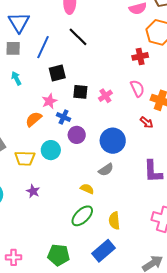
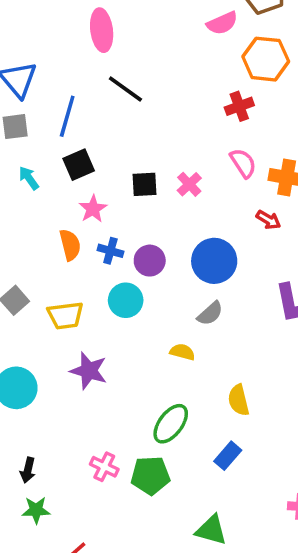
black square: (57, 73) -> (79, 165), moved
blue cross: (64, 117) -> (110, 251), moved
orange semicircle: (34, 119) -> (70, 245), turned 126
cyan circle: (51, 150) -> (126, 300), moved
purple star: (33, 191) -> (89, 371), size x1.5
green ellipse: (82, 216) -> (171, 424), moved
blue rectangle: (103, 251) -> (228, 456), size x0.7
pink cross: (14, 257) -> (104, 467), moved, turned 35

